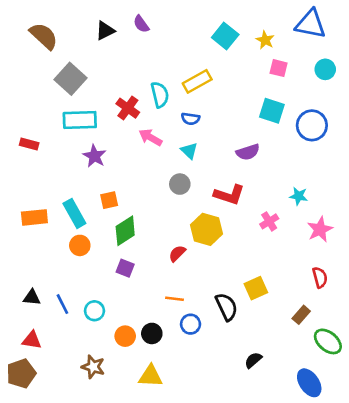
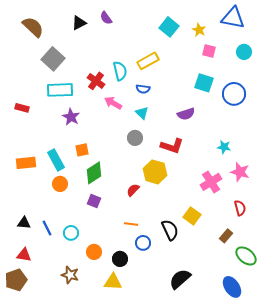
pink cross: (269, 221) -> (211, 182), moved, size x1.5
pink star: (320, 229) -> (240, 172), turned -30
yellow square: (256, 288) -> (192, 216), turned -30
black circle: (152, 333) -> (120, 259), moved
black semicircle: (253, 360) -> (180, 279), moved, size x1.6

